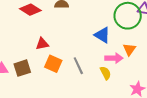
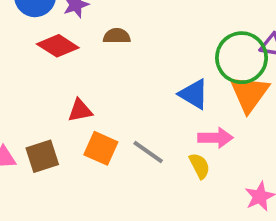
orange triangle: (129, 49) -> (249, 93), moved, size x1.6
gray line: (78, 66) -> (148, 152), turned -30

